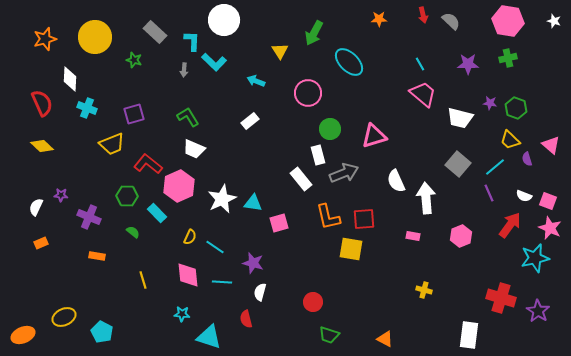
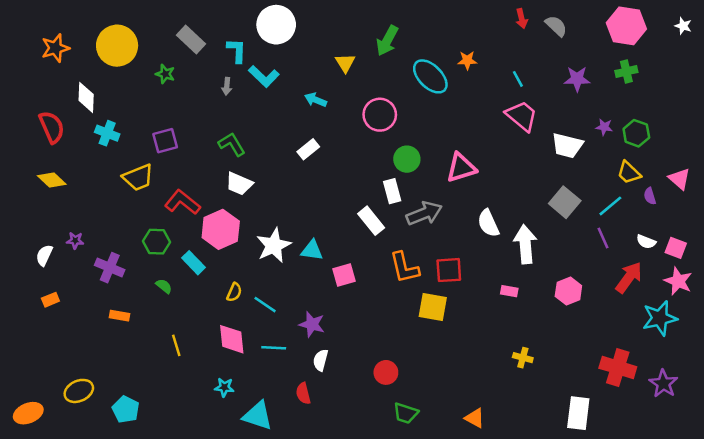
orange star: (379, 19) -> (467, 60), moved

